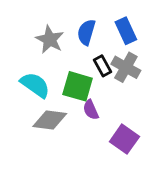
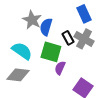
blue semicircle: (86, 32) -> (46, 27), moved
purple semicircle: (91, 110) -> (60, 68), turned 48
gray diamond: (50, 120) -> (18, 75), moved

